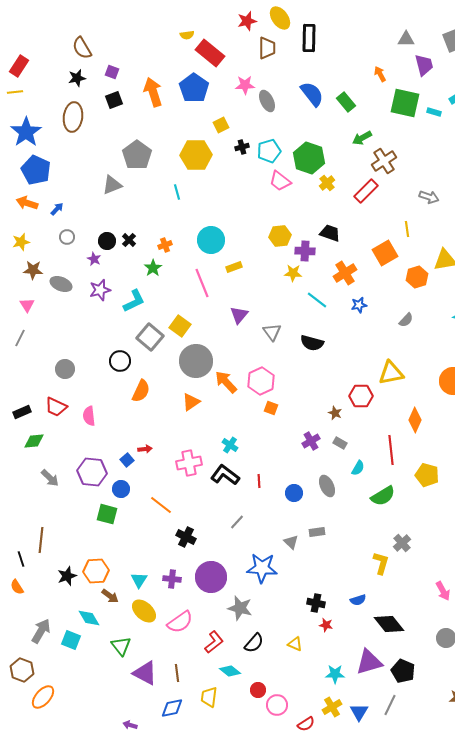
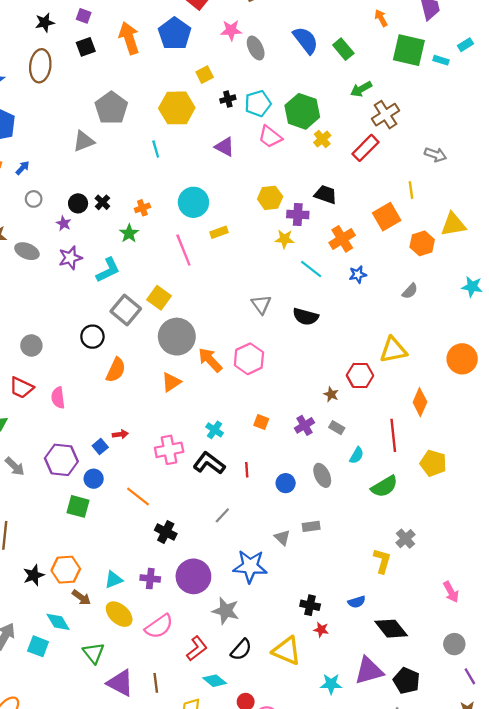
purple triangle: (239, 315) -> (225, 147), moved, turned -42
orange square: (271, 408) -> (261, 422), moved
cyan triangle: (139, 580) -> (114, 580), turned 36
yellow triangle: (295, 644) -> (287, 651), size x1.8

